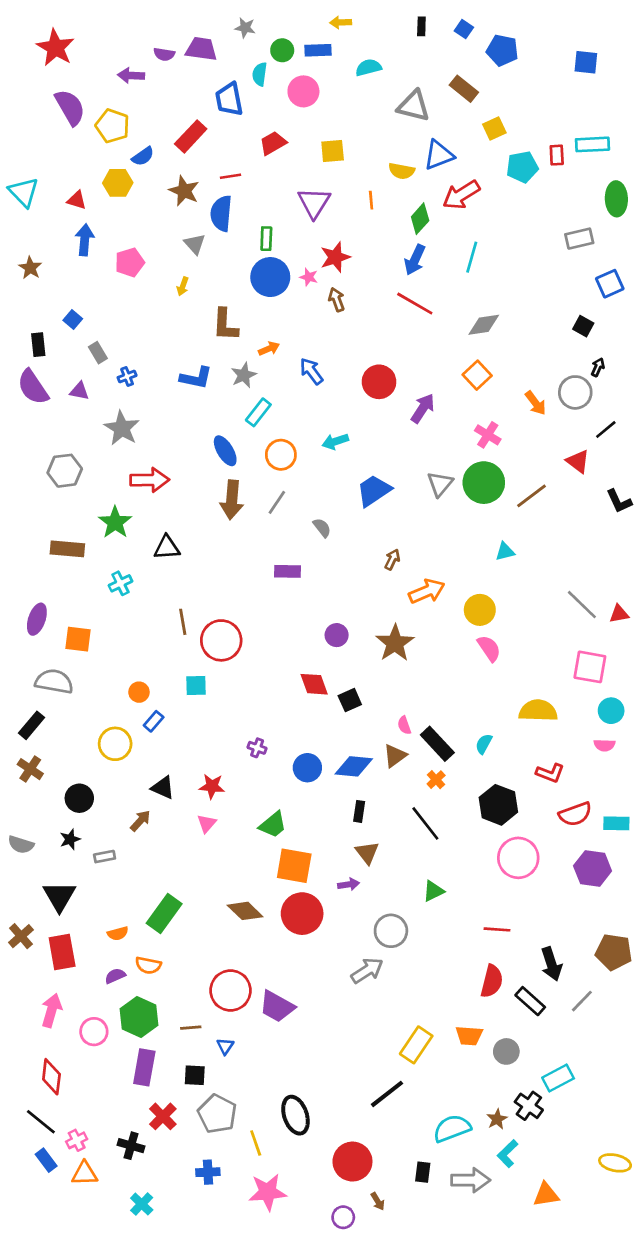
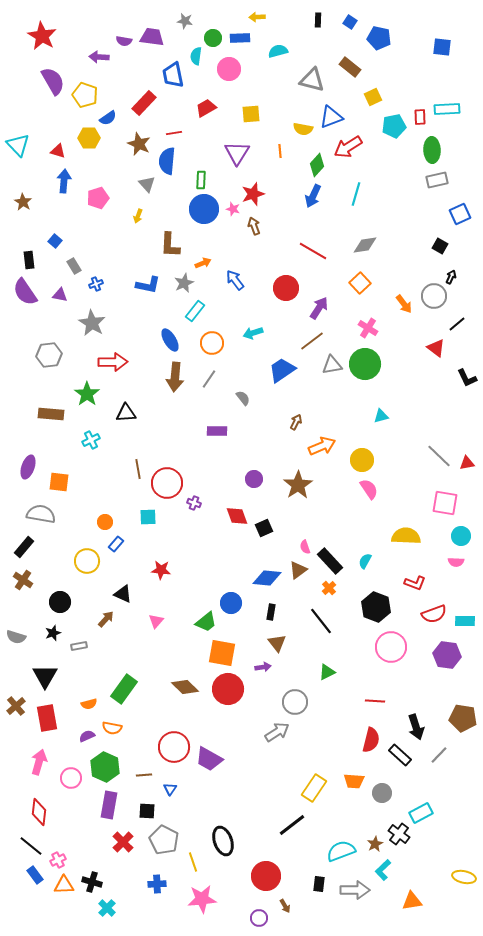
green ellipse: (616, 199) -> (432, 150), moved
red line: (415, 304) -> (313, 251), moved
gray triangle: (440, 484) -> (332, 365), turned 40
brown line: (532, 496) -> (312, 341), moved
purple cross: (257, 748) -> (194, 503), moved
blue circle: (307, 768) -> (231, 603), moved
red star: (212, 786) -> (161, 570), moved
black cross: (131, 1146) -> (92, 882), moved

